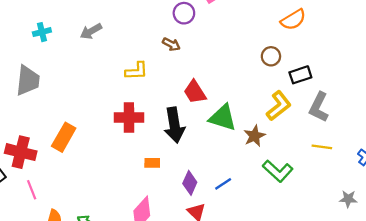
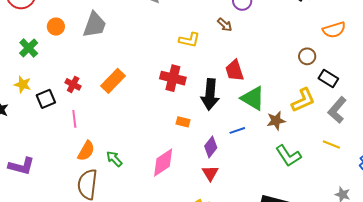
black rectangle: (300, 75) -> (328, 78), turned 36
red cross: (21, 152) -> (73, 84), size x0.6
blue line: (223, 184) -> (237, 130), moved

